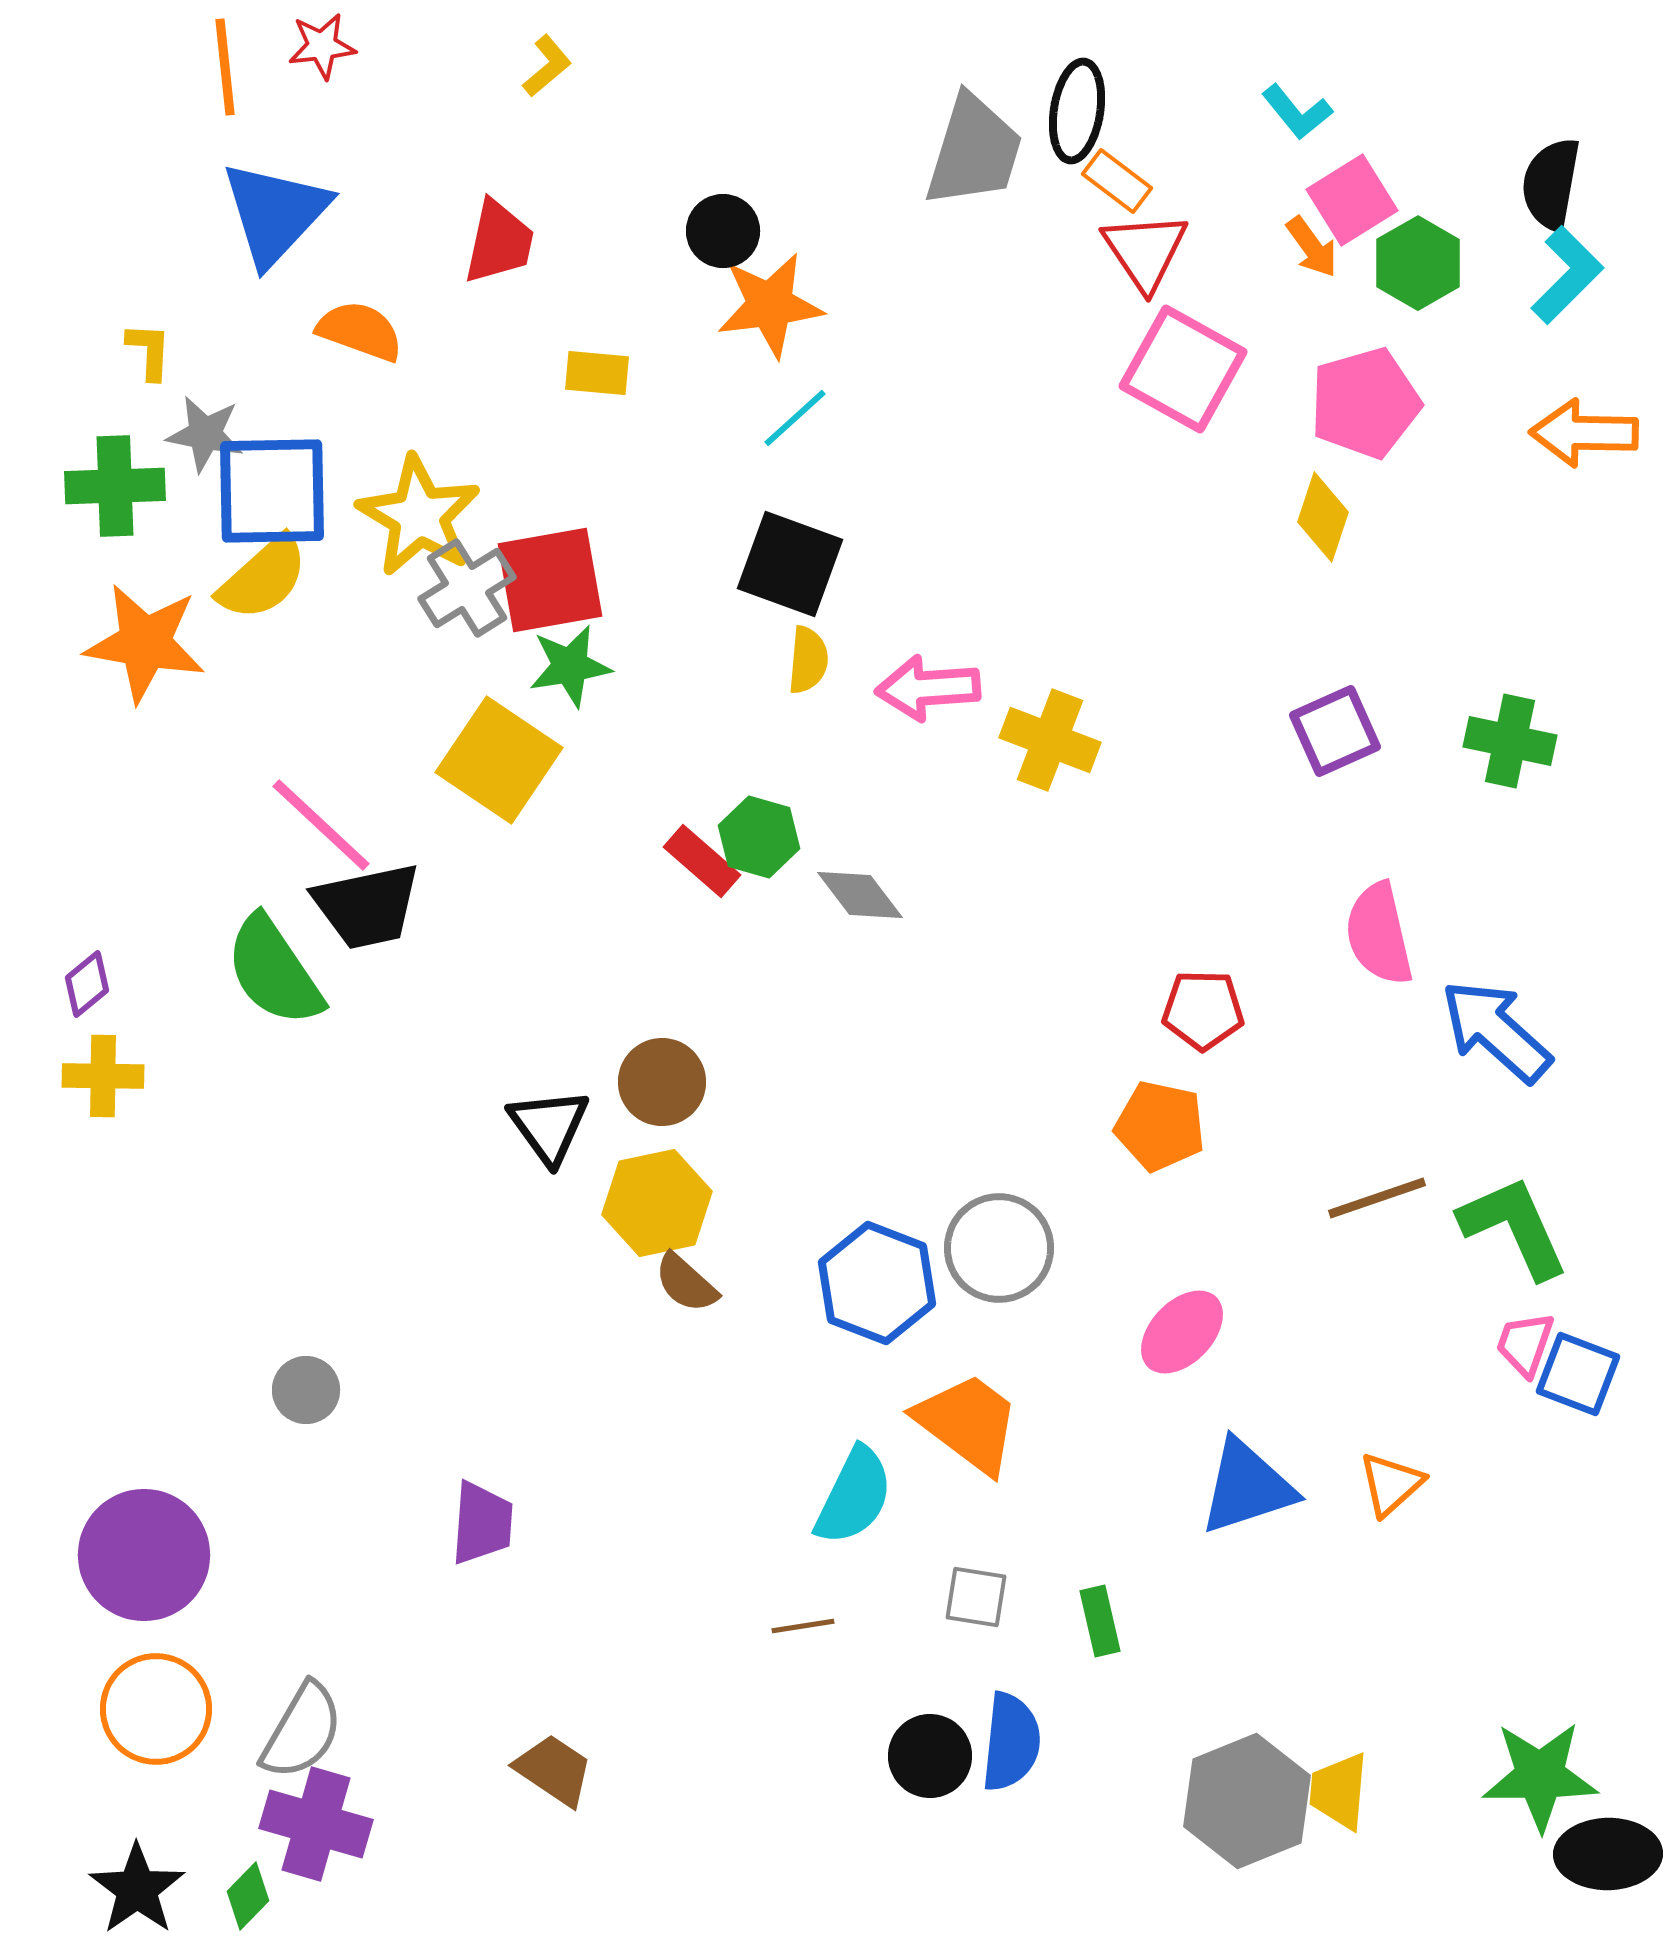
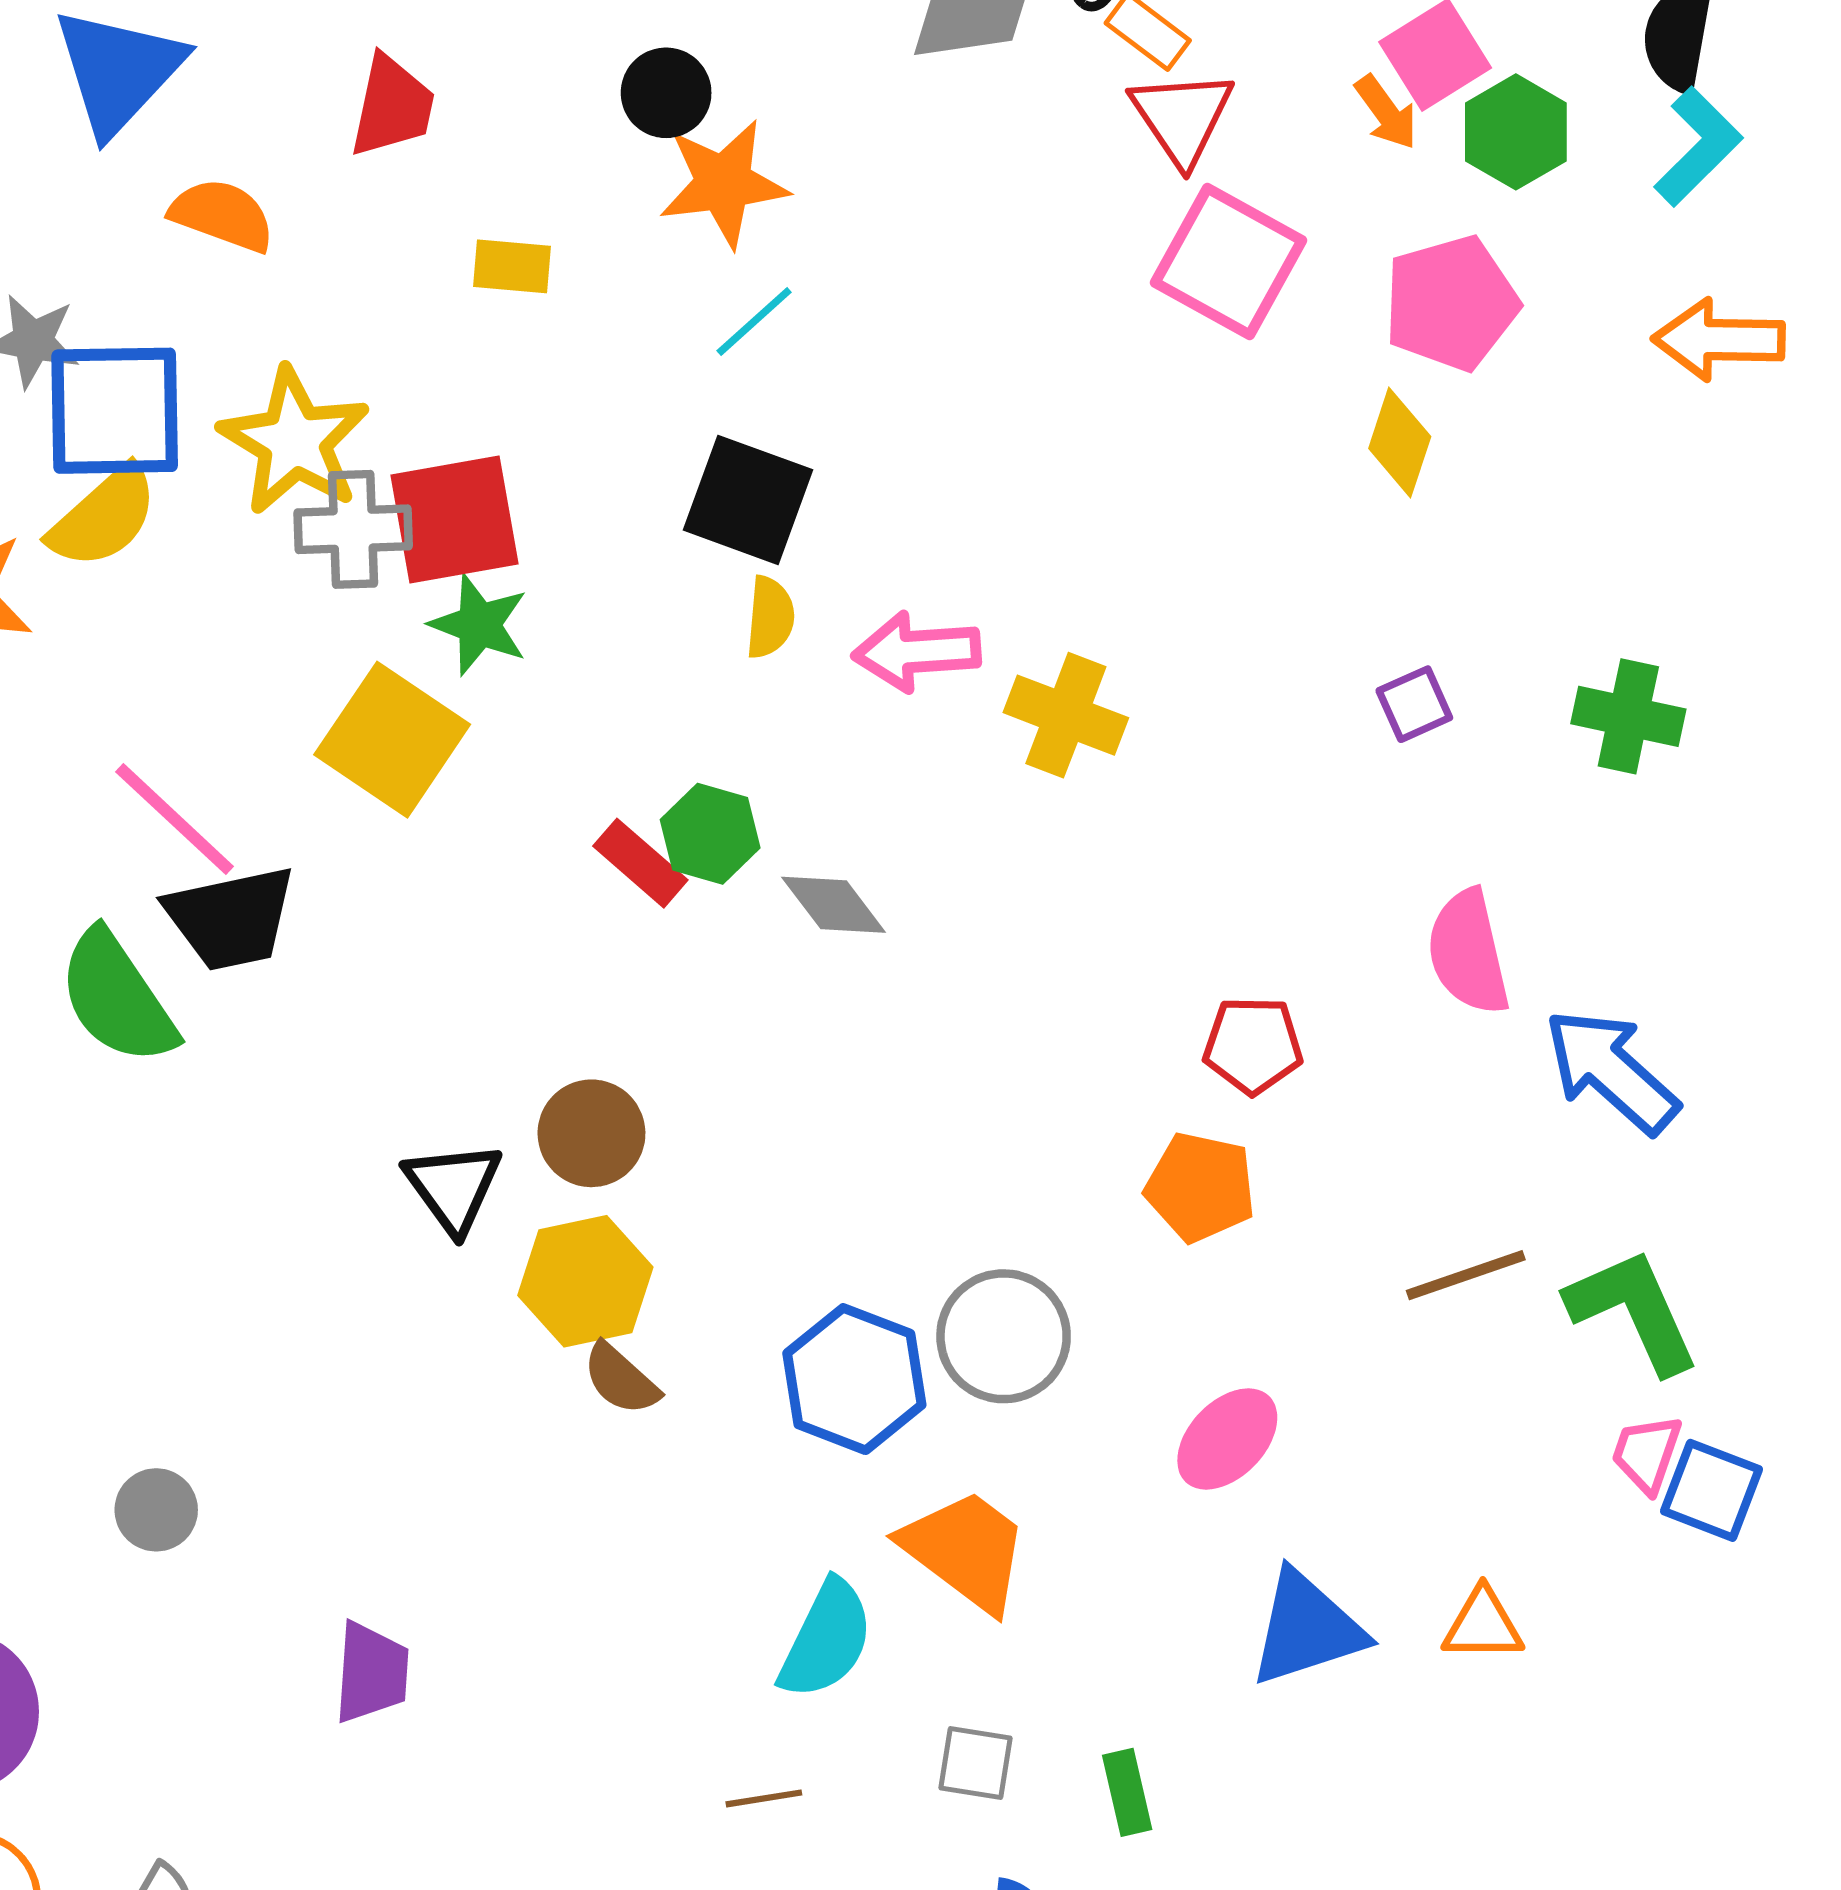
gray cross: (467, 588) -> (353, 529), turned 30
green star: (570, 666) -> (479, 625), turned 30
purple square: (1335, 731) -> (1414, 704), size x0.7
orange triangle: (1391, 1484) -> (1483, 1625), turned 42

